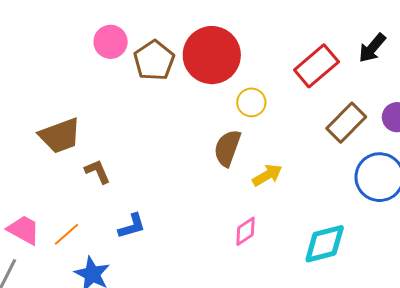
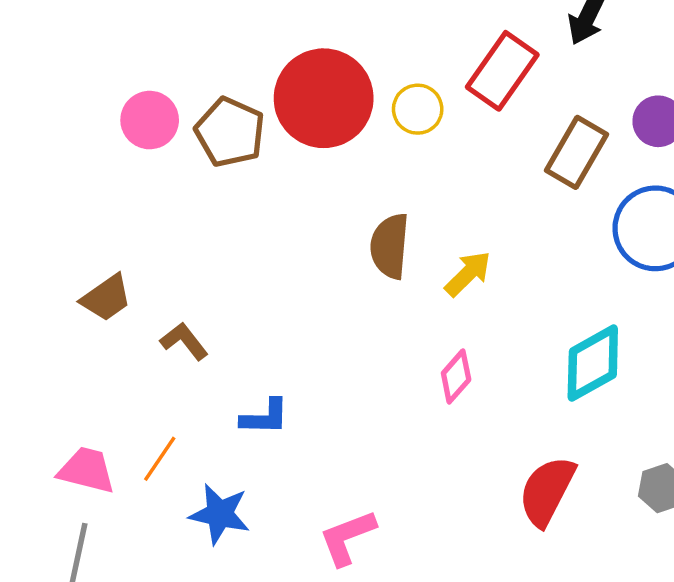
yellow circle: (251, 102) -> (418, 109), moved
brown trapezoid: (60, 136) -> (106, 298), size x0.7
blue L-shape: (132, 226) -> (265, 417), turned 32

